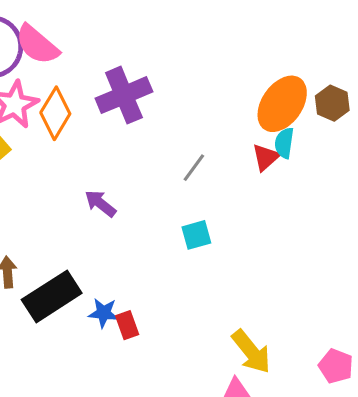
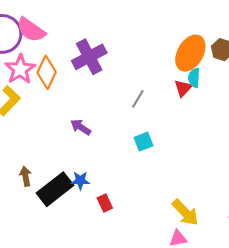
blue star: (104, 313) -> (80, 180), moved

